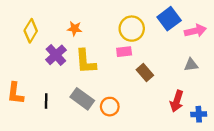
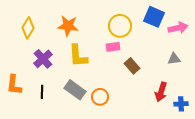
blue square: (169, 19) -> (154, 17), turned -30
orange star: (75, 29) -> (68, 26), size x1.5
purple cross: (56, 55) -> (43, 59), moved

